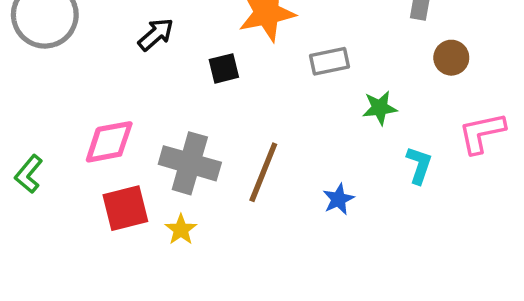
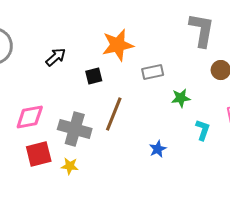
brown line: (263, 172) -> (114, 114), moved
yellow star: (181, 230) -> (70, 166), turned -30

